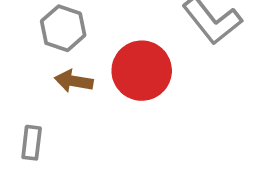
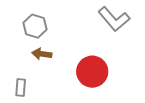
red circle: (142, 71) -> (92, 72), moved

